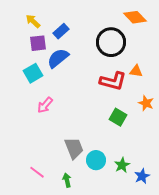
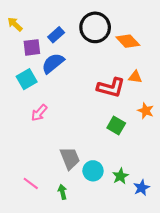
orange diamond: (135, 17) -> (128, 41), moved
yellow arrow: (33, 21) -> (15, 24), moved
black circle: (111, 42) -> (95, 27), moved

